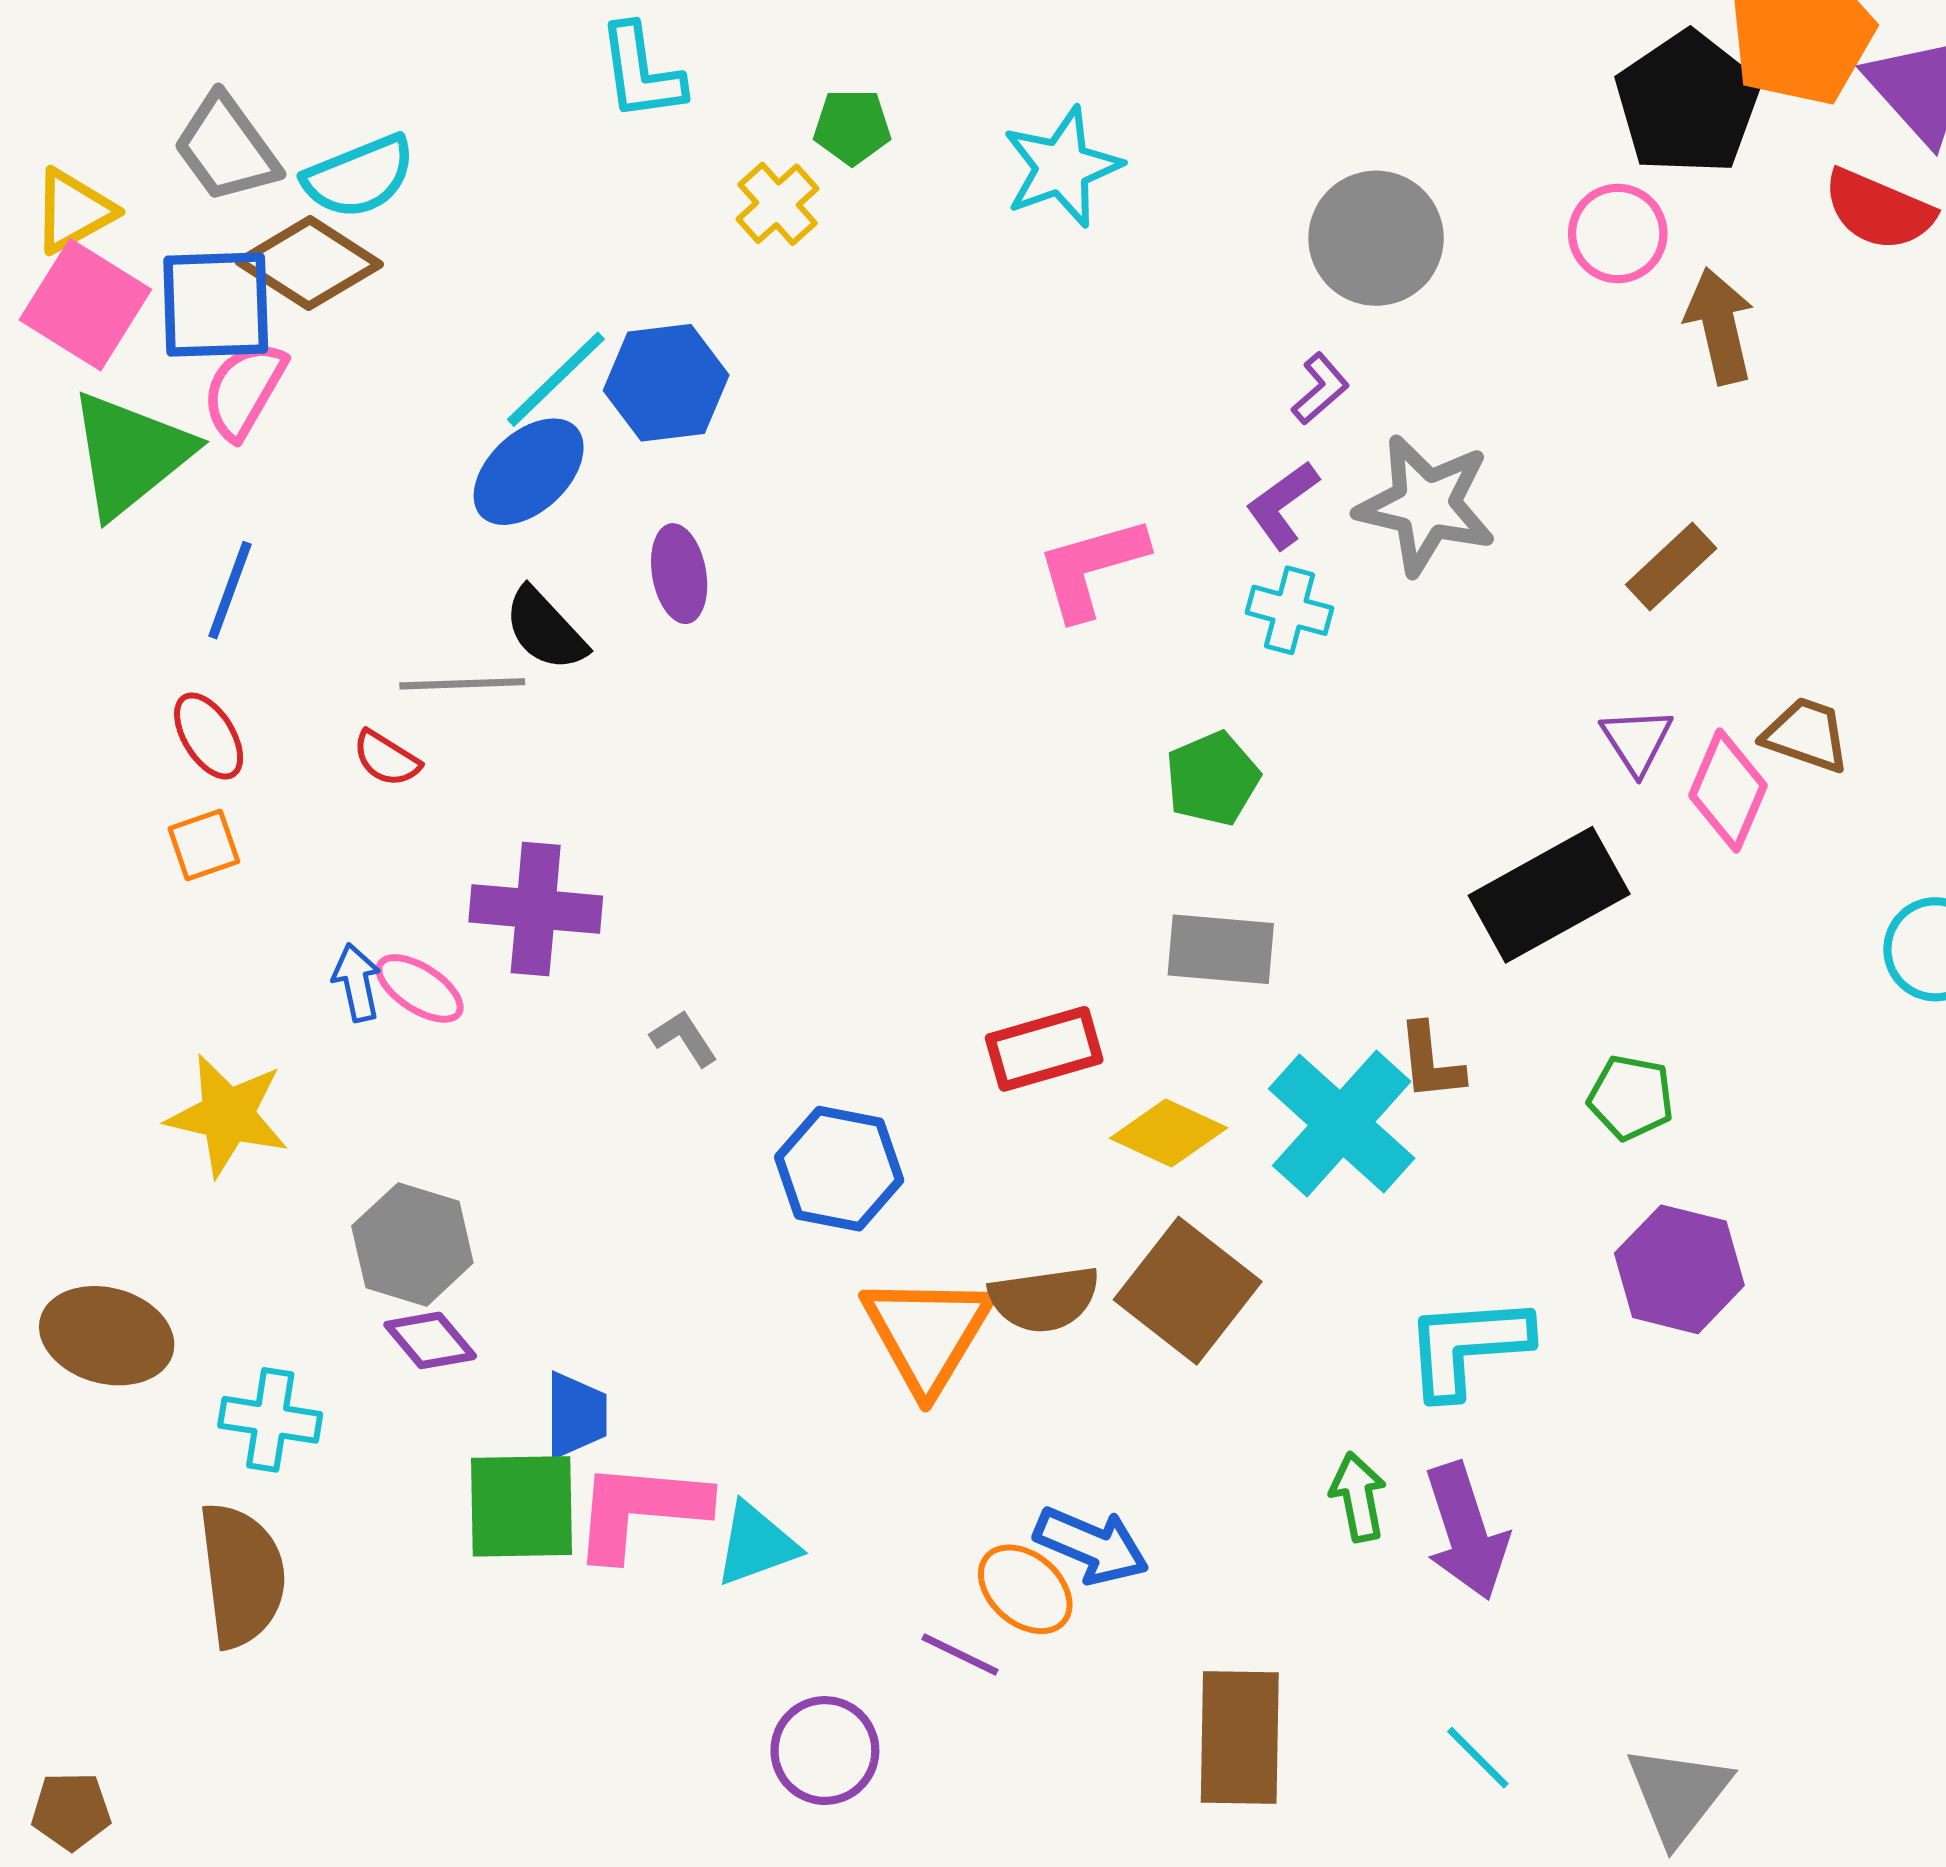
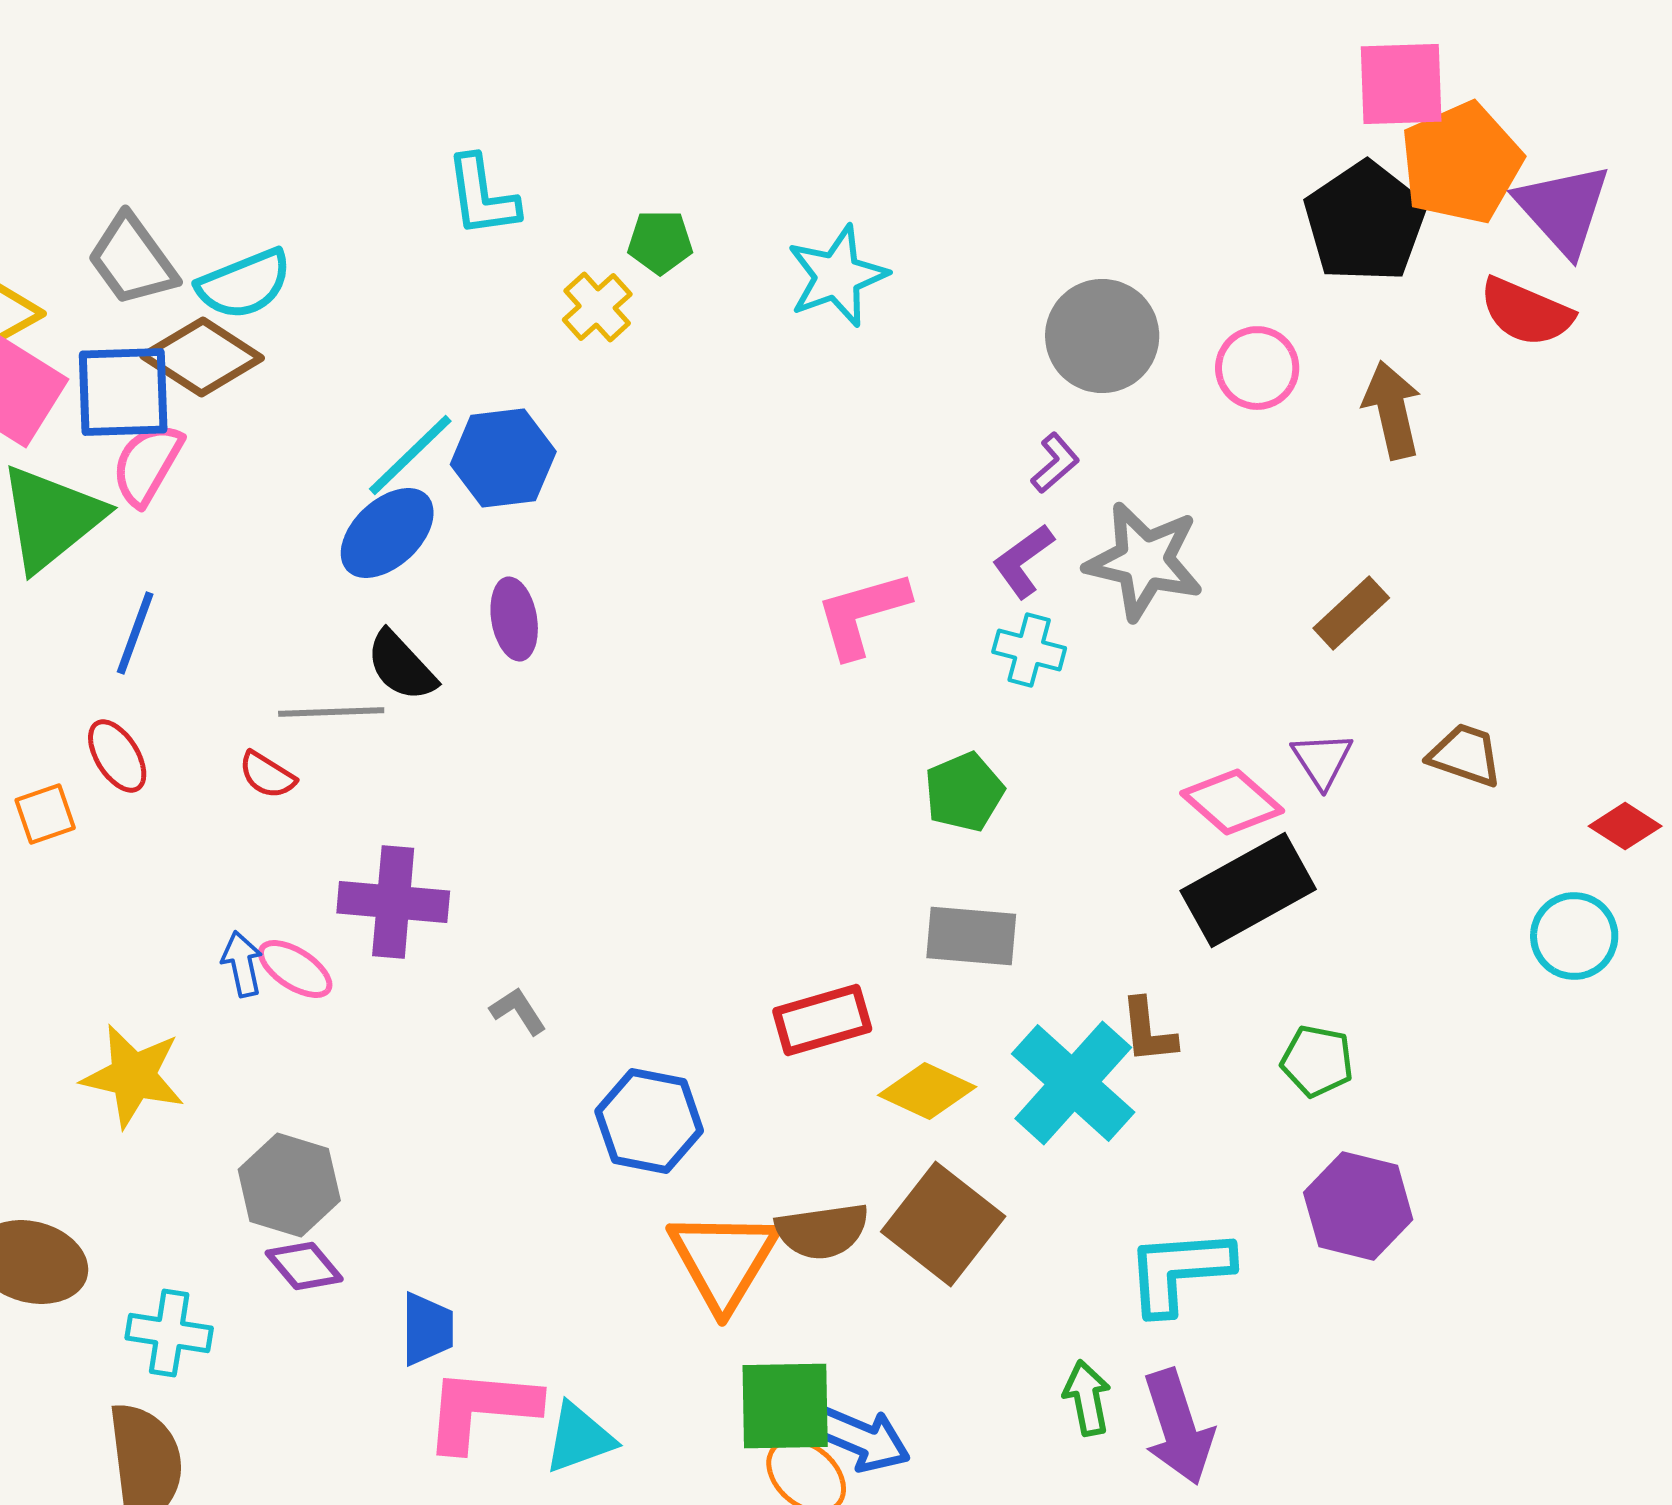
pink circle: (1618, 233) -> (1257, 368), moved
pink diamond: (1728, 790) -> (1232, 802), moved, turned -72
orange square: (204, 845) -> (45, 814), moved
green square: (521, 1506) -> (785, 1406), moved

